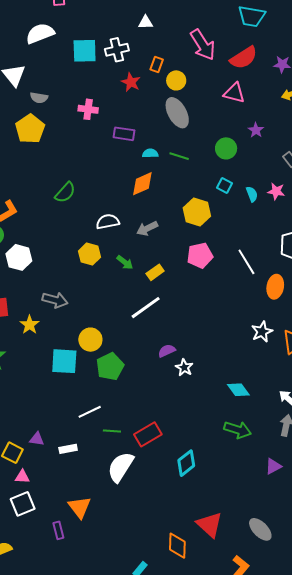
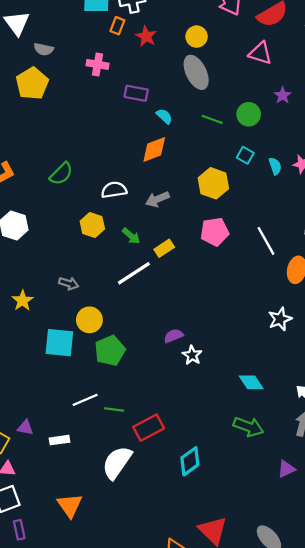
orange rectangle: (157, 65) -> (117, 26), moved
cyan semicircle: (150, 153) -> (164, 116), turned 42
green line: (179, 156) -> (212, 119), moved
green semicircle: (65, 193) -> (61, 174), moved
gray arrow: (55, 300) -> (69, 283), moved, size x0.7
white line: (146, 308) -> (134, 273), moved
green line: (112, 431) -> (114, 409), moved
purple rectangle: (58, 530) -> (19, 530), moved

